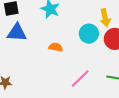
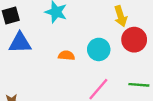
cyan circle: (89, 34) -> (99, 49), moved

